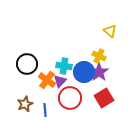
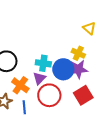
purple star: (99, 72) -> (78, 69), turned 30
orange cross: (47, 80) -> (20, 85), moved

